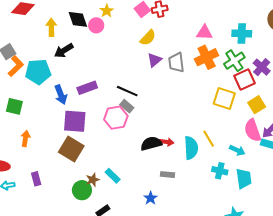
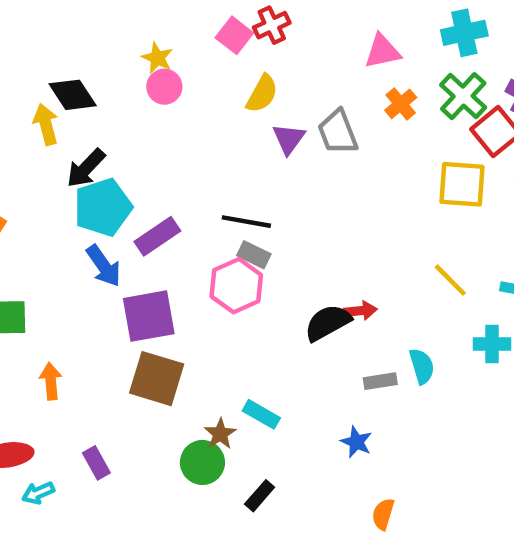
black diamond: (78, 19) -> (73, 95), moved
pink circle: (96, 25) -> (164, 87), moved
orange cross: (207, 57) -> (401, 104), size x0.6
cyan pentagon: (38, 72) -> (103, 207), moved
cyan semicircle: (191, 148) -> (422, 366), moved, size x0.7

